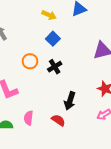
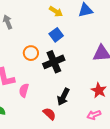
black cross: (55, 67) -> (54, 62), size x1.5
pink semicircle: (28, 118) -> (24, 90), moved

